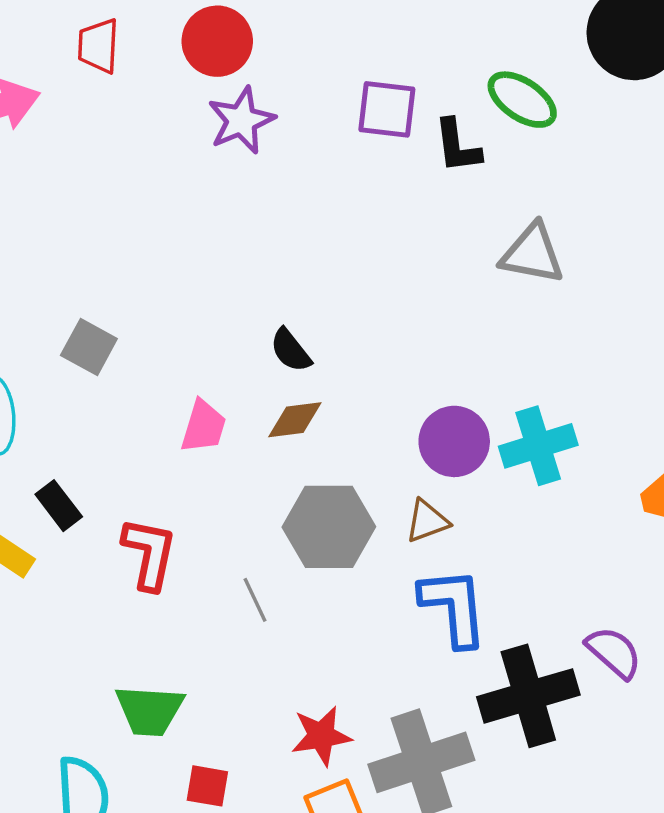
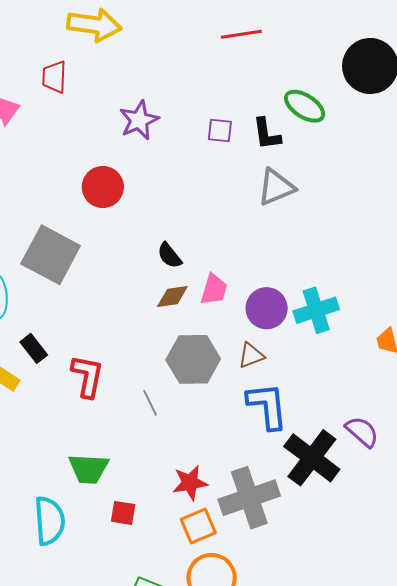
red circle: (217, 41) -> (103, 187), moved
purple square: (387, 109) -> (220, 131), moved, size x0.7
gray triangle: (532, 254) -> (276, 187), moved, turned -33
gray square: (89, 347) -> (51, 255), size x1.8
pink trapezoid: (203, 426) -> (214, 289), moved
black cross: (528, 696) -> (312, 458), turned -36

